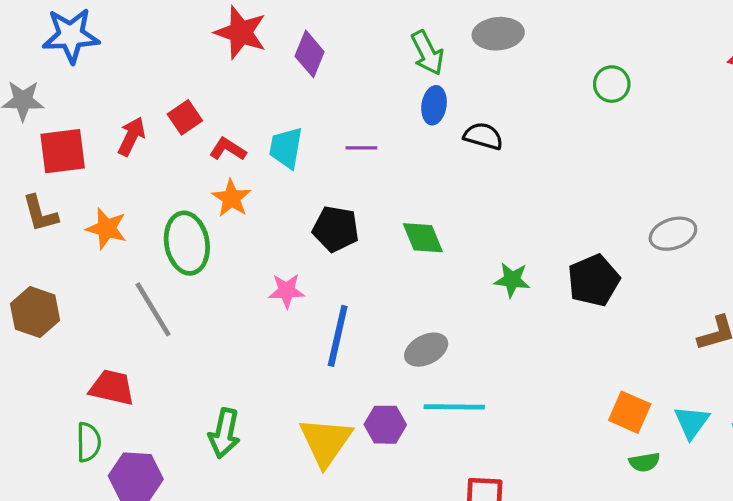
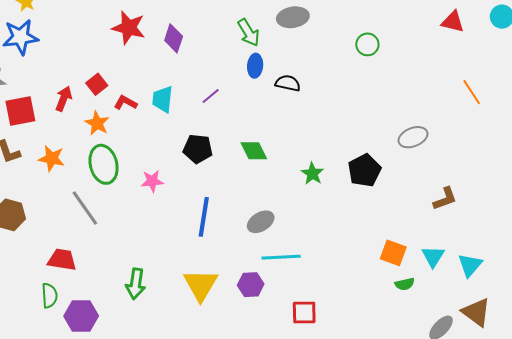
purple line: (361, 148) -> (211, 96), turned -36
orange star: (231, 198) -> (97, 123), moved
green star: (512, 280) -> (312, 174), turned 30
pink star: (287, 291) -> (152, 181), moved
purple hexagon: (385, 425) -> (251, 285), moved

